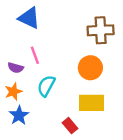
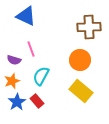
yellow rectangle: (92, 103) -> (81, 91), turned 40
red rectangle: (70, 126) -> (37, 101), moved

